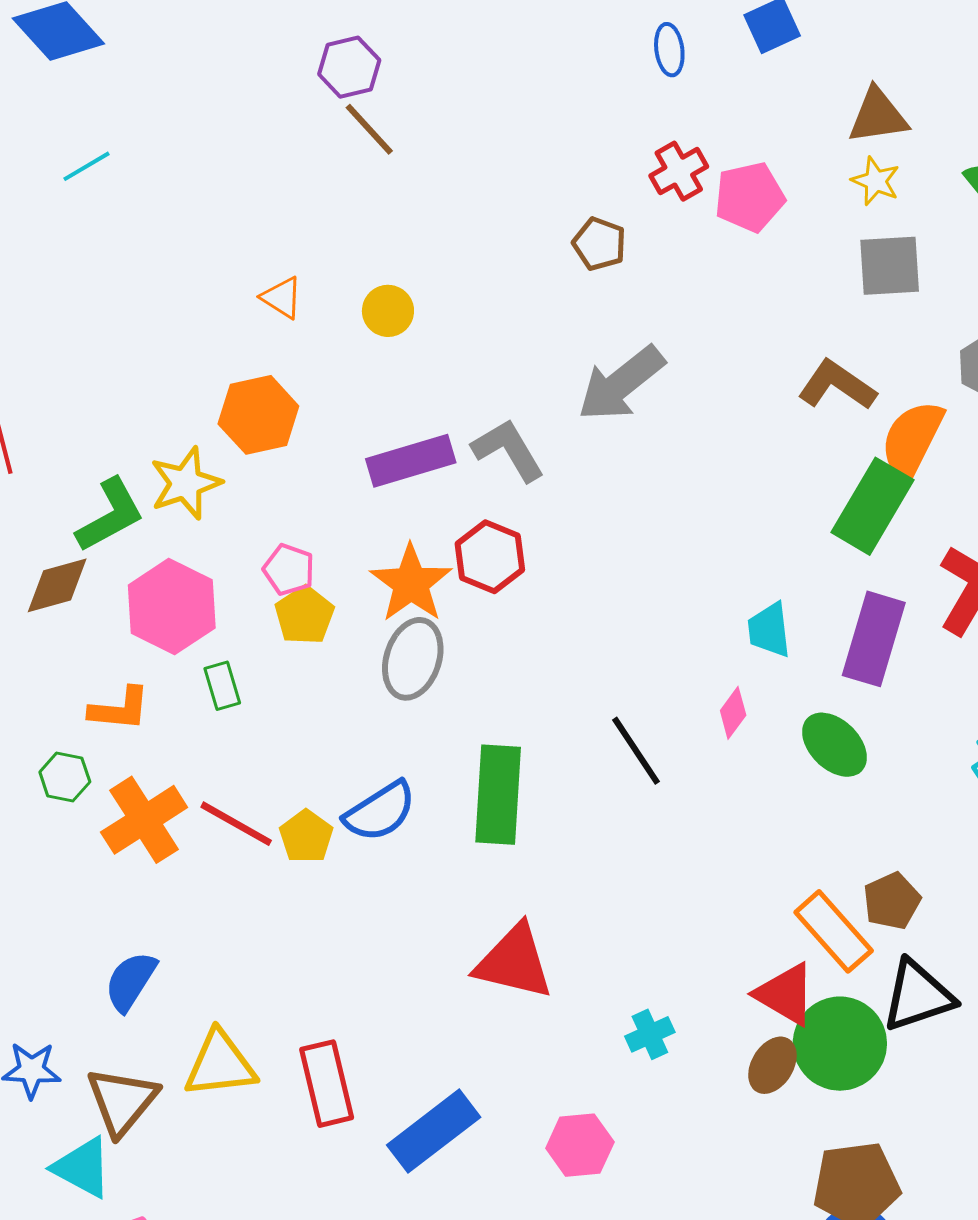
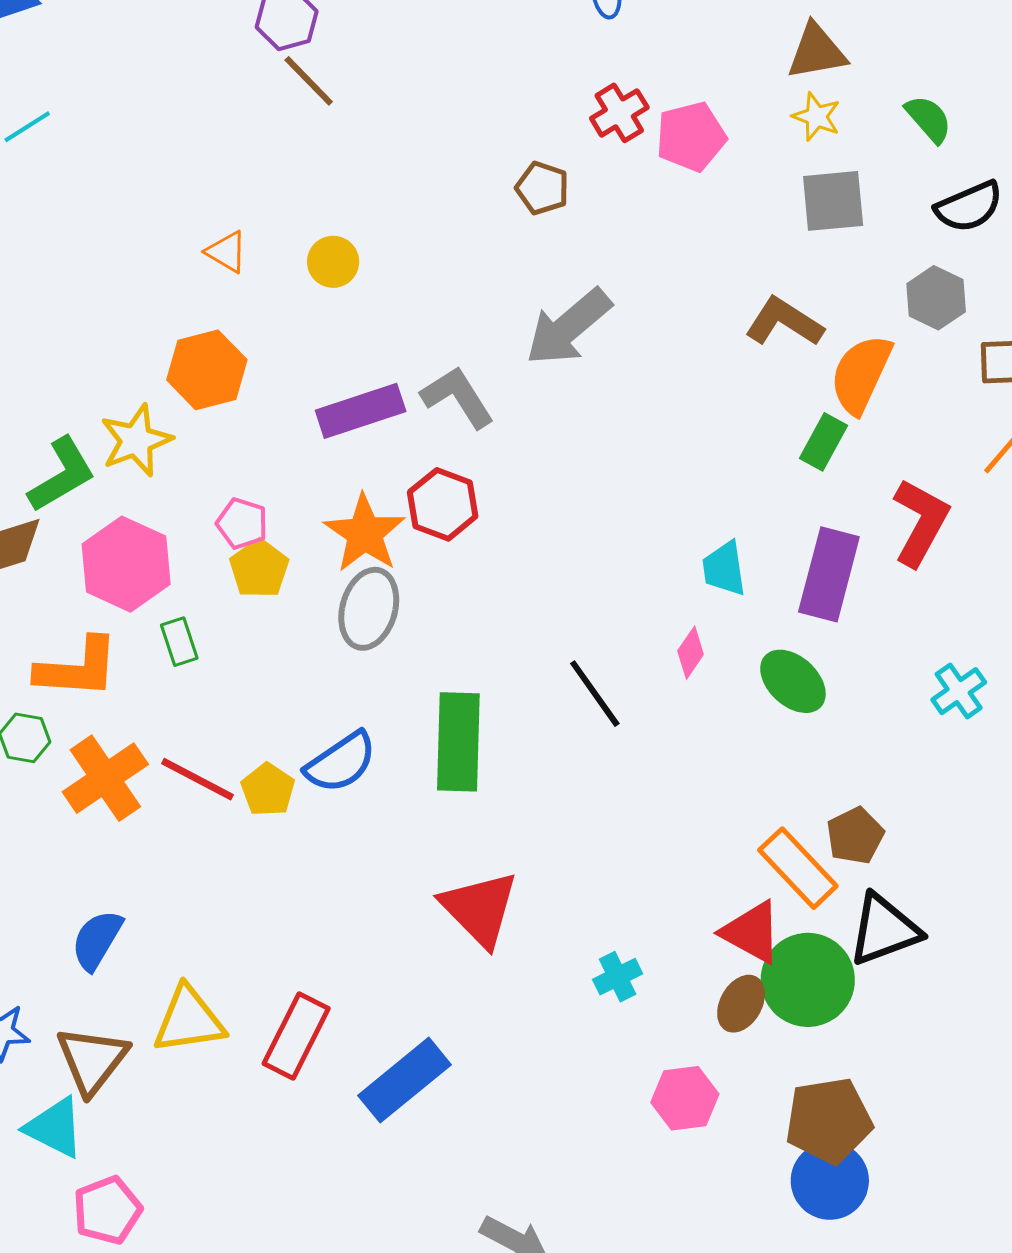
green rectangle: (873, 506) -> (823, 442), size x0.6
orange L-shape: (120, 709) -> (77, 668), size x1.4
red triangle: (514, 962) -> (480, 909), turned 34
red rectangle: (327, 1084) -> (296, 1036), turned 42
pink hexagon: (580, 1145) -> (685, 1098), moved

